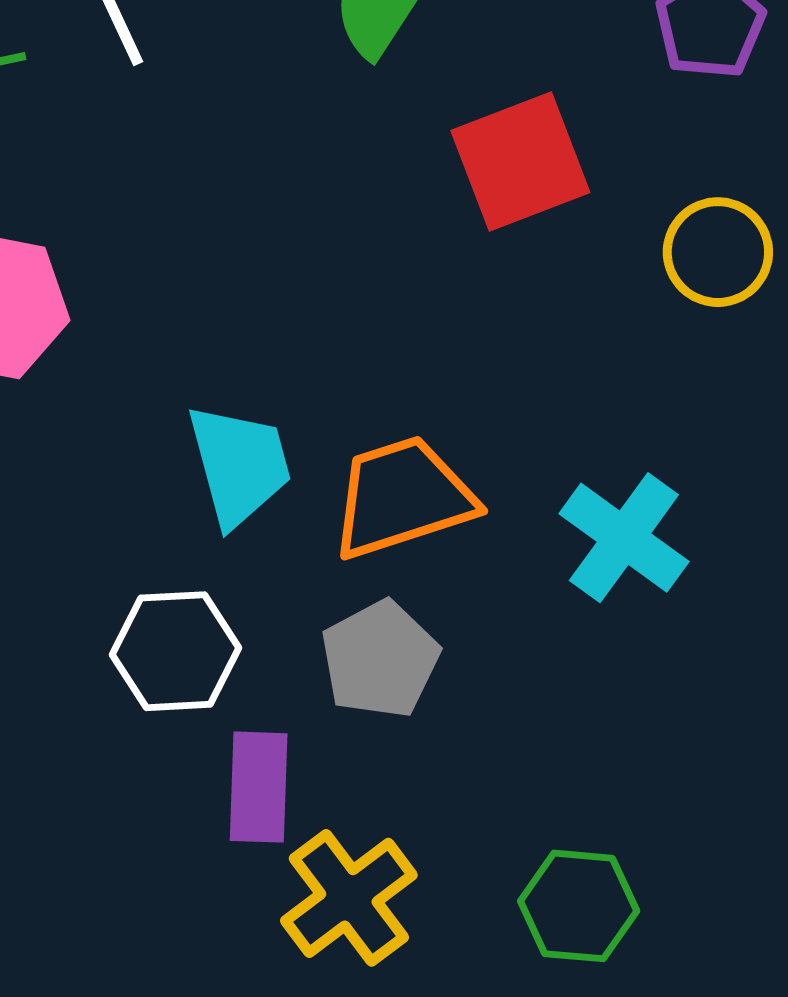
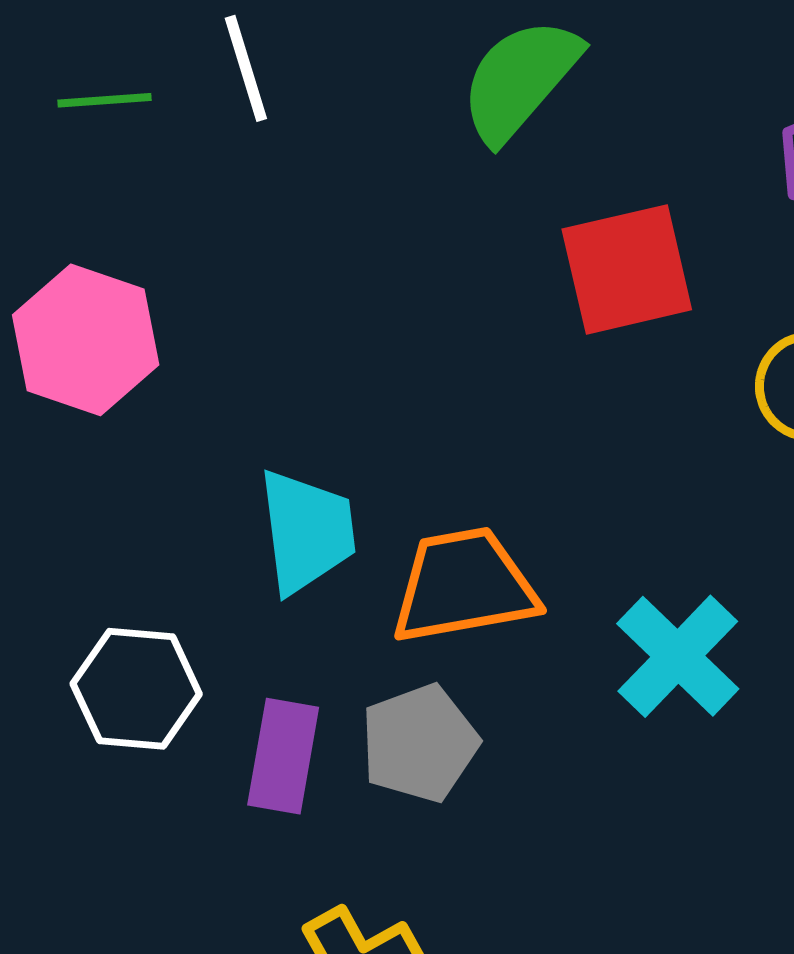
white hexagon: (175, 651) -> (136, 689), moved
purple rectangle: (259, 787) -> (283, 756), moved

